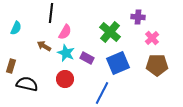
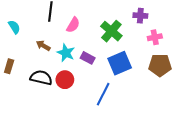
cyan semicircle: (16, 28) -> (14, 27), turned -56
pink semicircle: (65, 32) -> (73, 25), moved
pink cross: (152, 38) -> (155, 37), turned 32
black semicircle: (27, 84) -> (41, 78), moved

